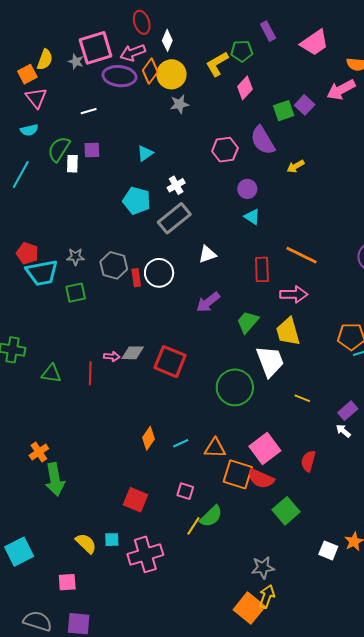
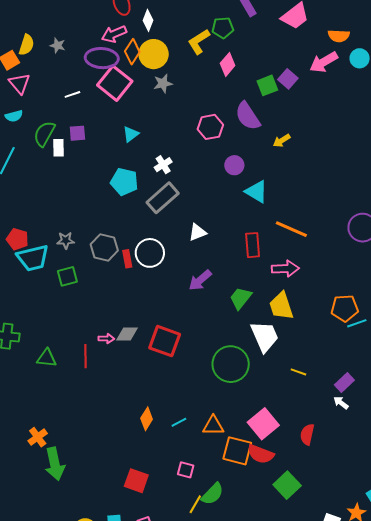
pink square: (96, 48) -> (115, 83), moved, turned -32
cyan triangle: (252, 217) -> (256, 192), moved, size x1.4

